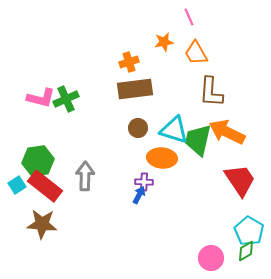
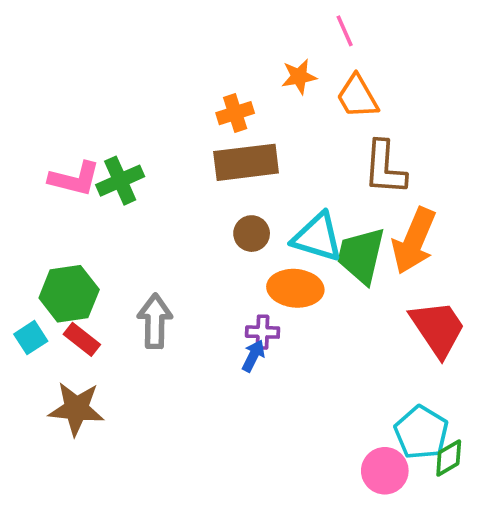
orange arrow: (227, 132) -> (414, 241), turned -93
red rectangle: (45, 186) -> (82, 339), size x0.6
cyan pentagon: (249, 231) -> (421, 432), moved

